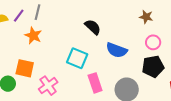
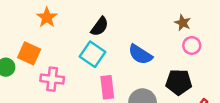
black semicircle: (93, 27) -> (100, 26), moved, turned 72
pink circle: (153, 42) -> (192, 45), moved
pink cross: (48, 86) -> (52, 79), turned 30

